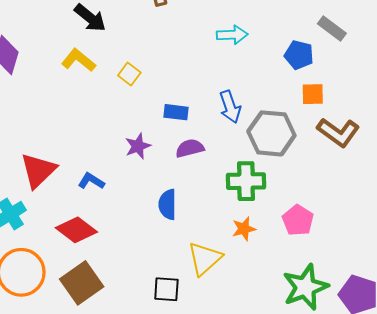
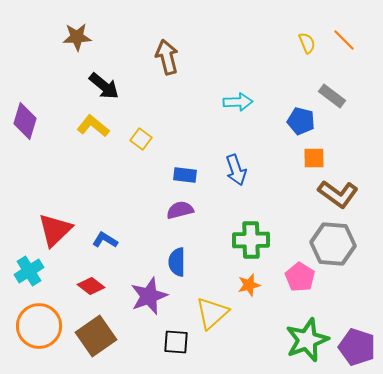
gray hexagon: (271, 133) -> (333, 244), moved
purple star: (138, 146) -> (149, 296), moved, size x1.5
purple semicircle: (190, 148) -> (180, 210), moved
red diamond: (76, 230) -> (91, 286), size x0.7

